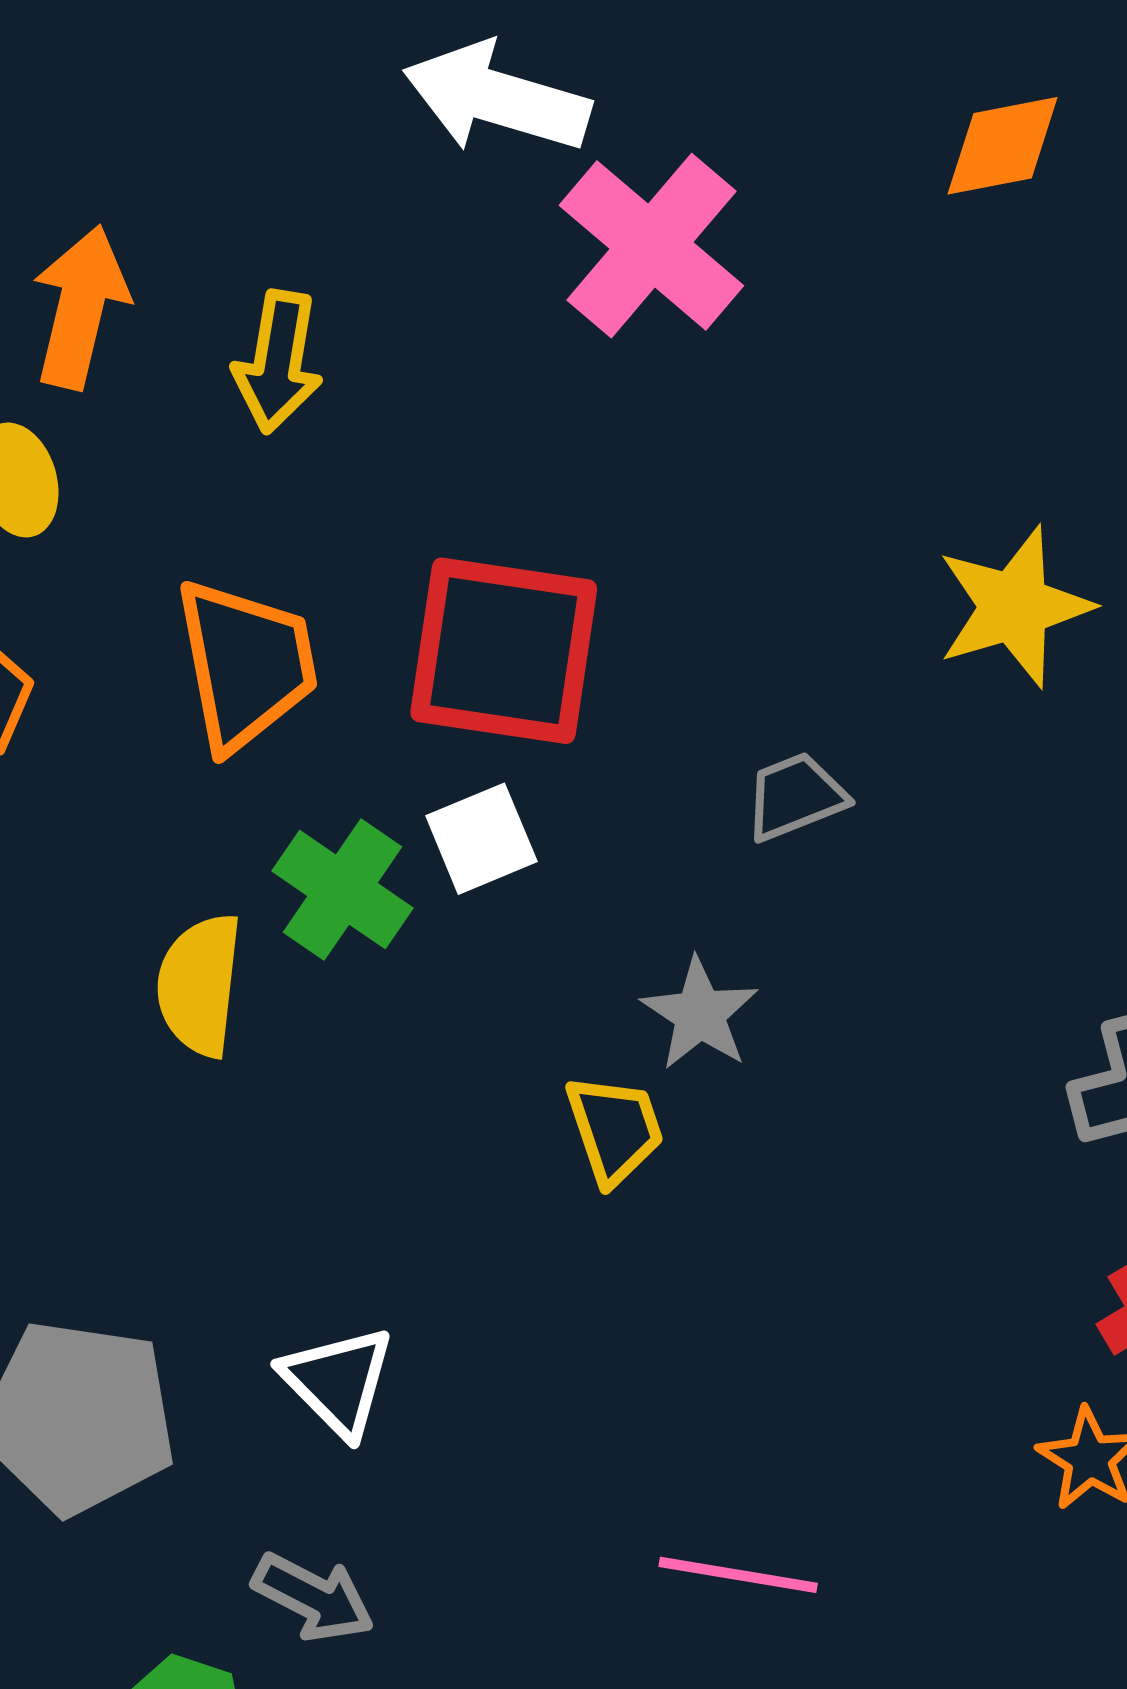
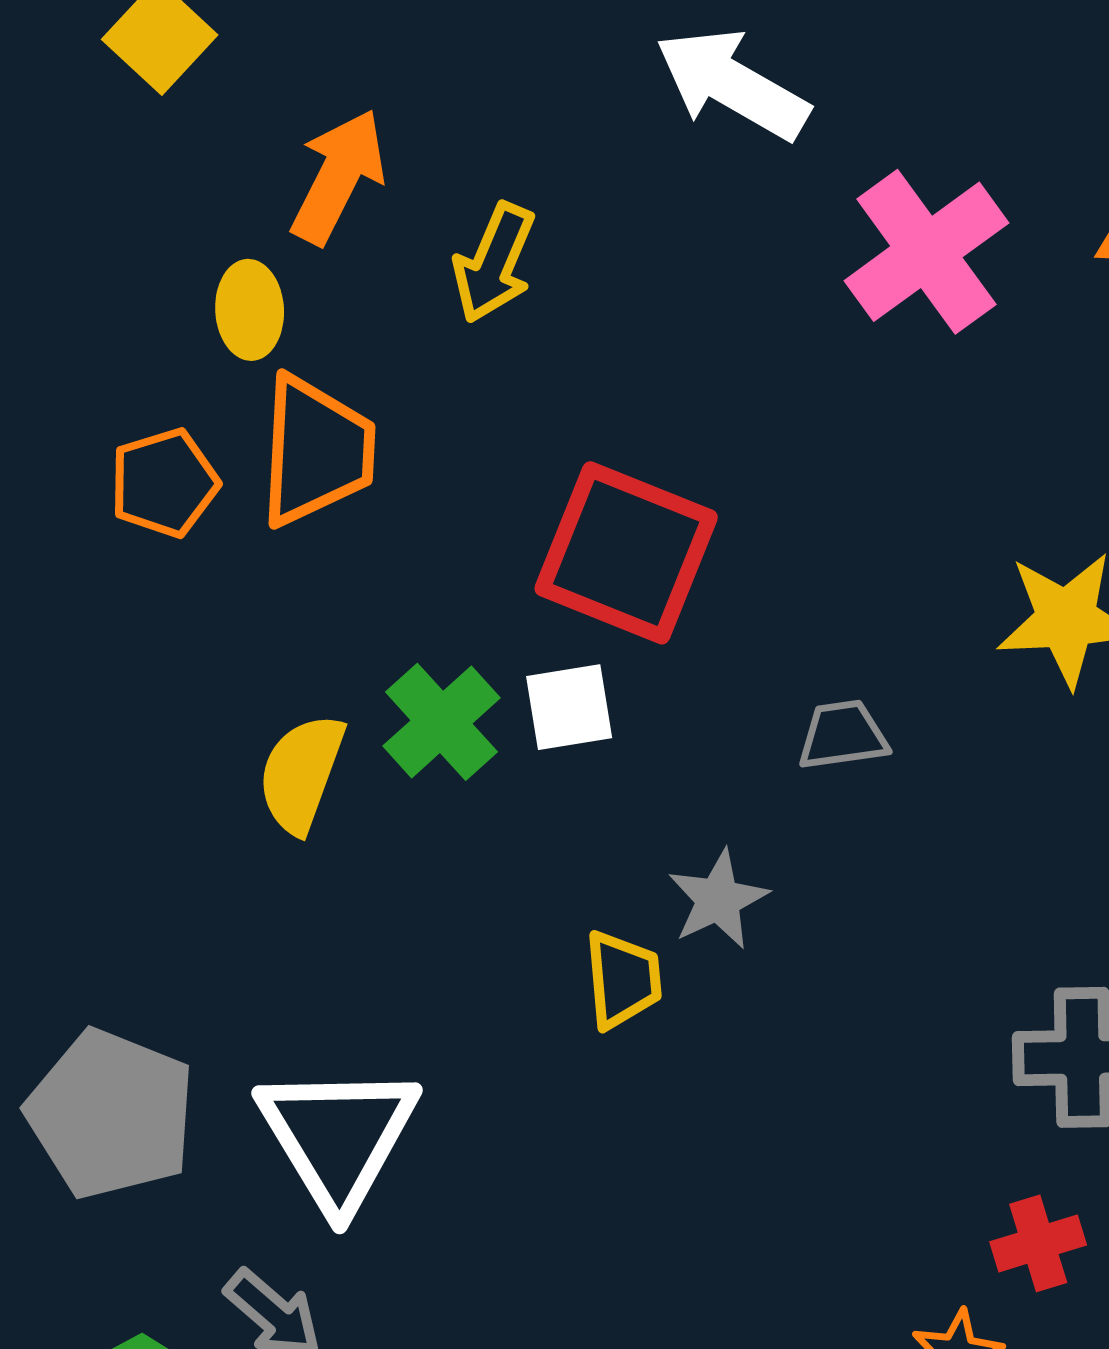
pink cross: (651, 246) -> (926, 252), moved
orange trapezoid: (246, 664) -> (316, 451), moved
white triangle: (338, 1381) -> (338, 1136), size x1.6

